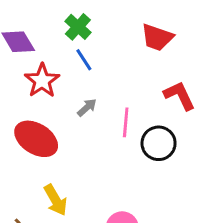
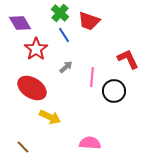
red trapezoid: (157, 37) -> (89, 21), moved
yellow arrow: (56, 200) -> (50, 117), moved, turned -35

